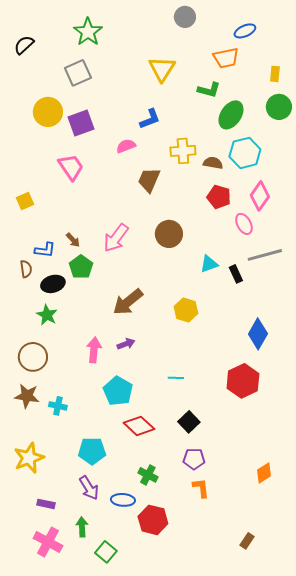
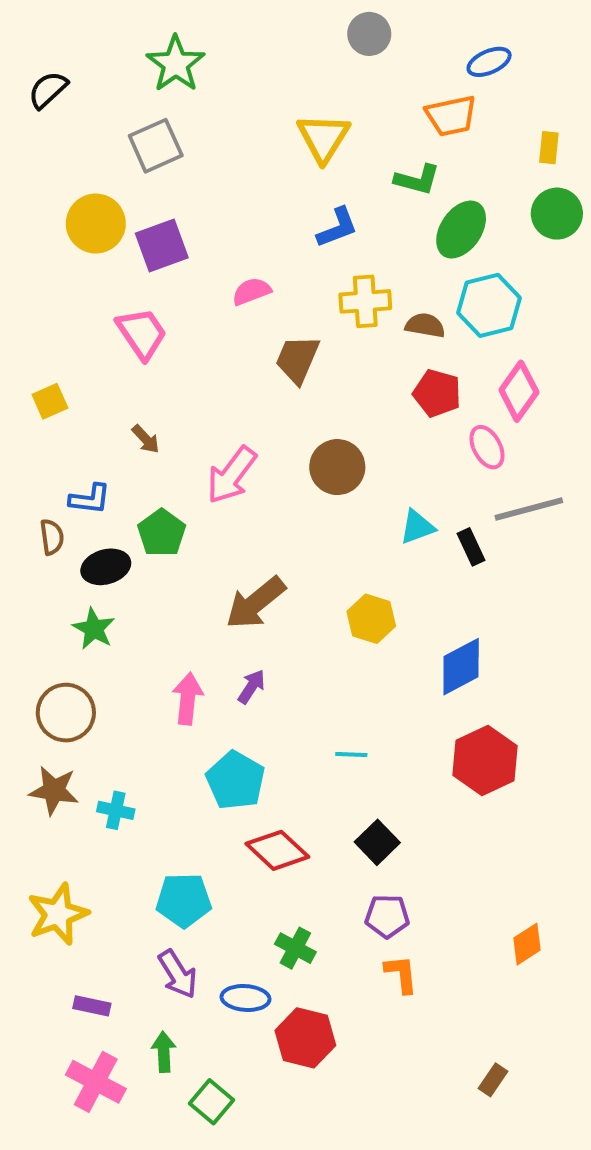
blue L-shape: (150, 119) -> (337, 228), moved
brown arrow: (73, 240) -> (146, 439), moved
blue diamond: (258, 334) -> (461, 667), moved, turned 32
purple arrow: (126, 344) -> (251, 687), turned -36

